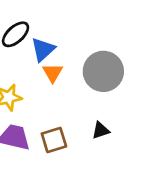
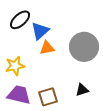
orange triangle: (53, 73) -> (47, 48), turned 49

